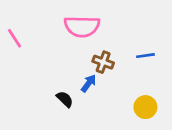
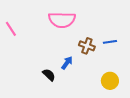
brown cross: (103, 62) -> (87, 46), moved

